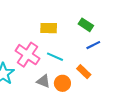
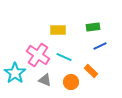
green rectangle: (86, 25) -> (93, 27), turned -40
gray triangle: (43, 81) -> (45, 80), moved

